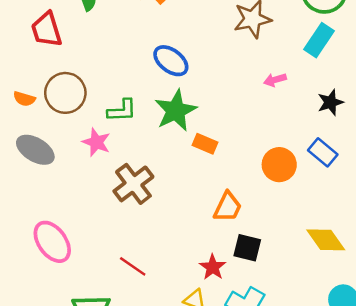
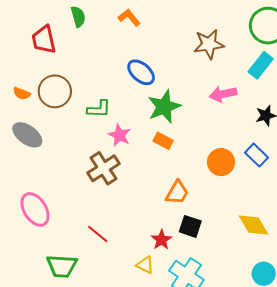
pink arrow: (275, 80) -> (223, 94), size x1.5
green star: (176, 111) -> (164, 107), moved
pink star: (96, 142) -> (119, 135), moved

